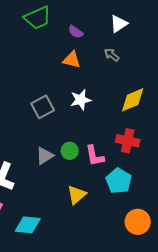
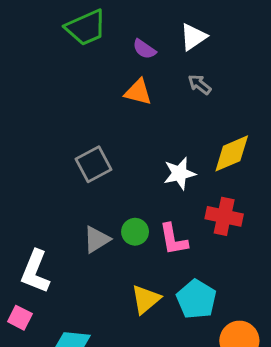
white triangle: (119, 24) -> (193, 37), moved
white star: (81, 100) -> (180, 173), moved
cyan pentagon: (119, 181) -> (196, 299), moved

